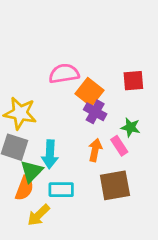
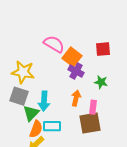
pink semicircle: (64, 74) -> (54, 44), turned 40
pink rectangle: (119, 146) -> (93, 107), moved, turned 40
orange semicircle: (24, 188) -> (36, 129), moved

